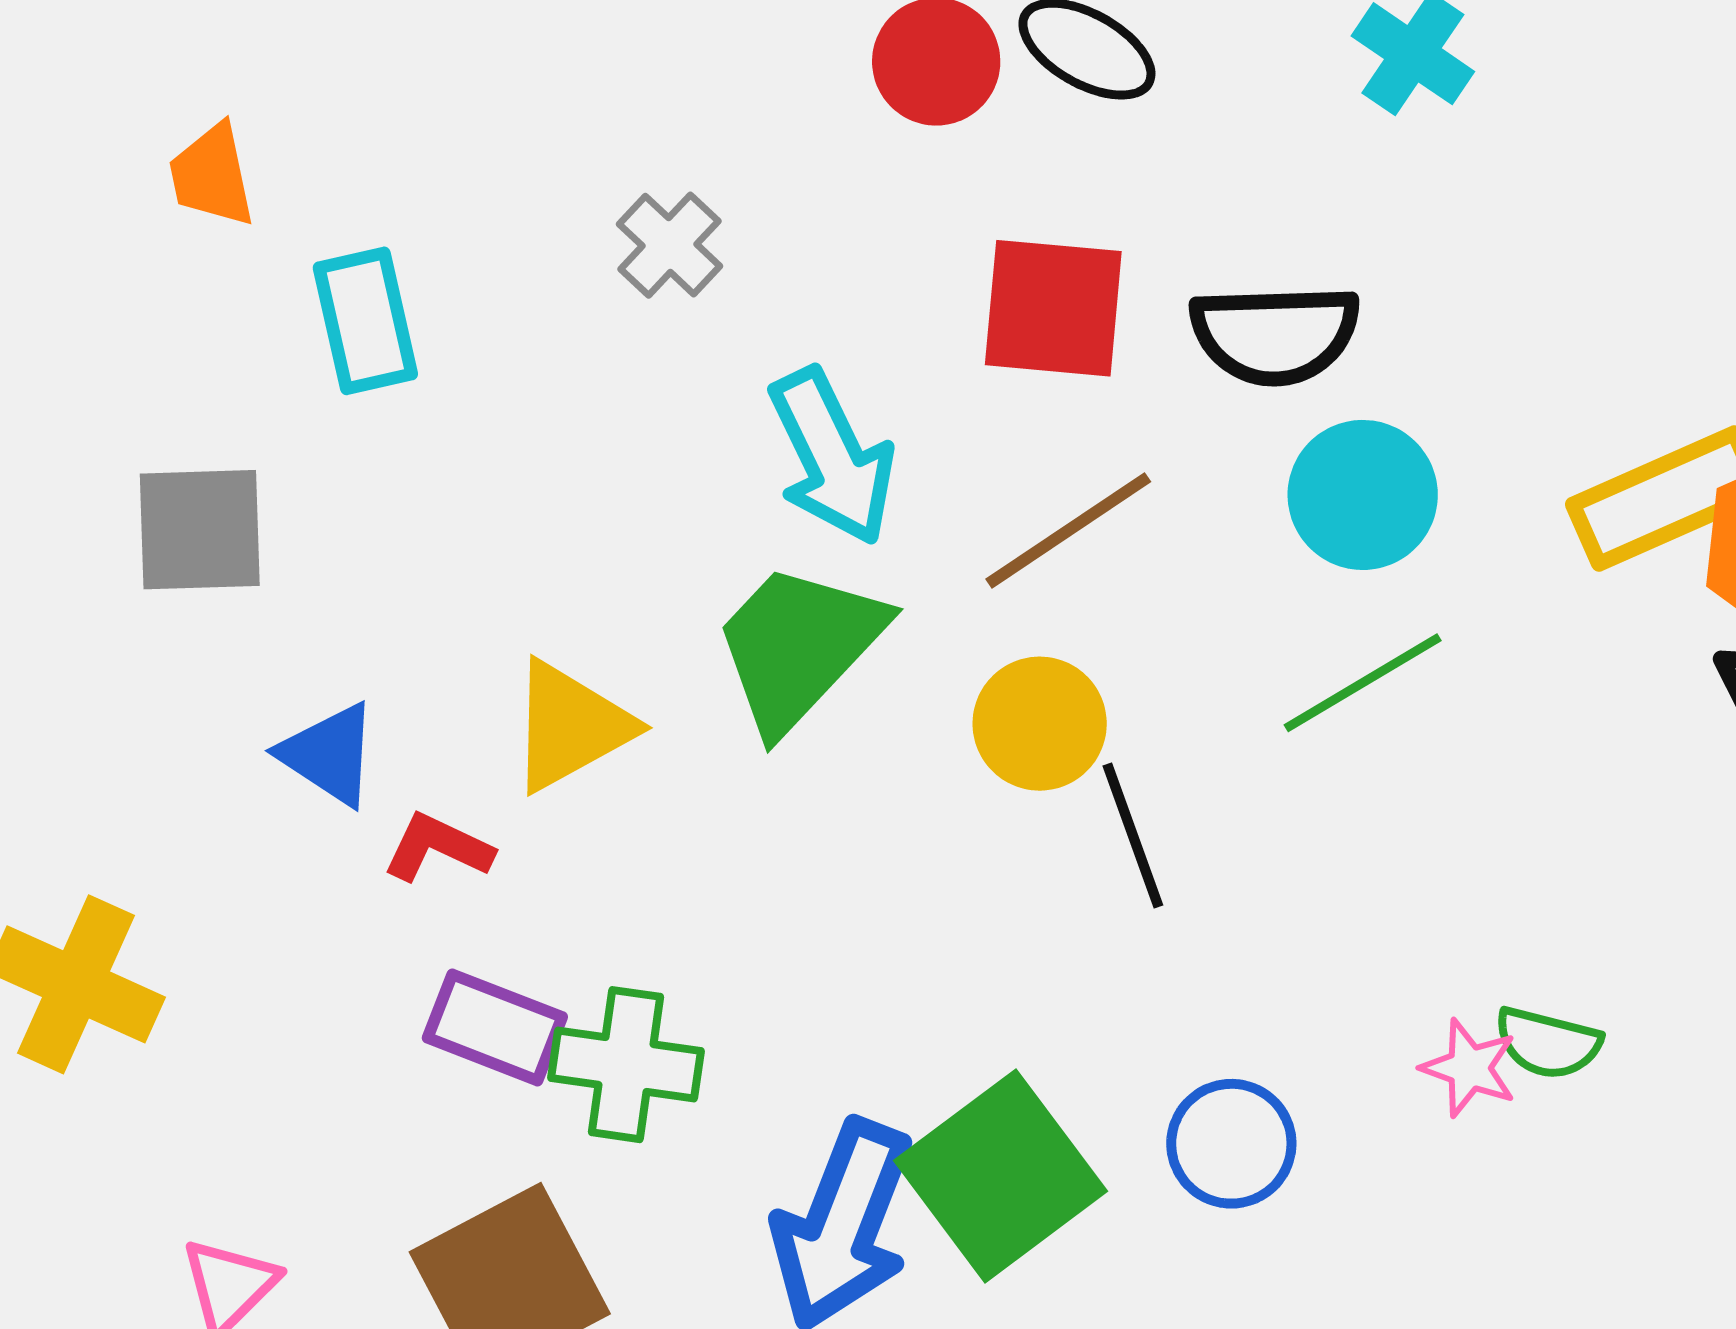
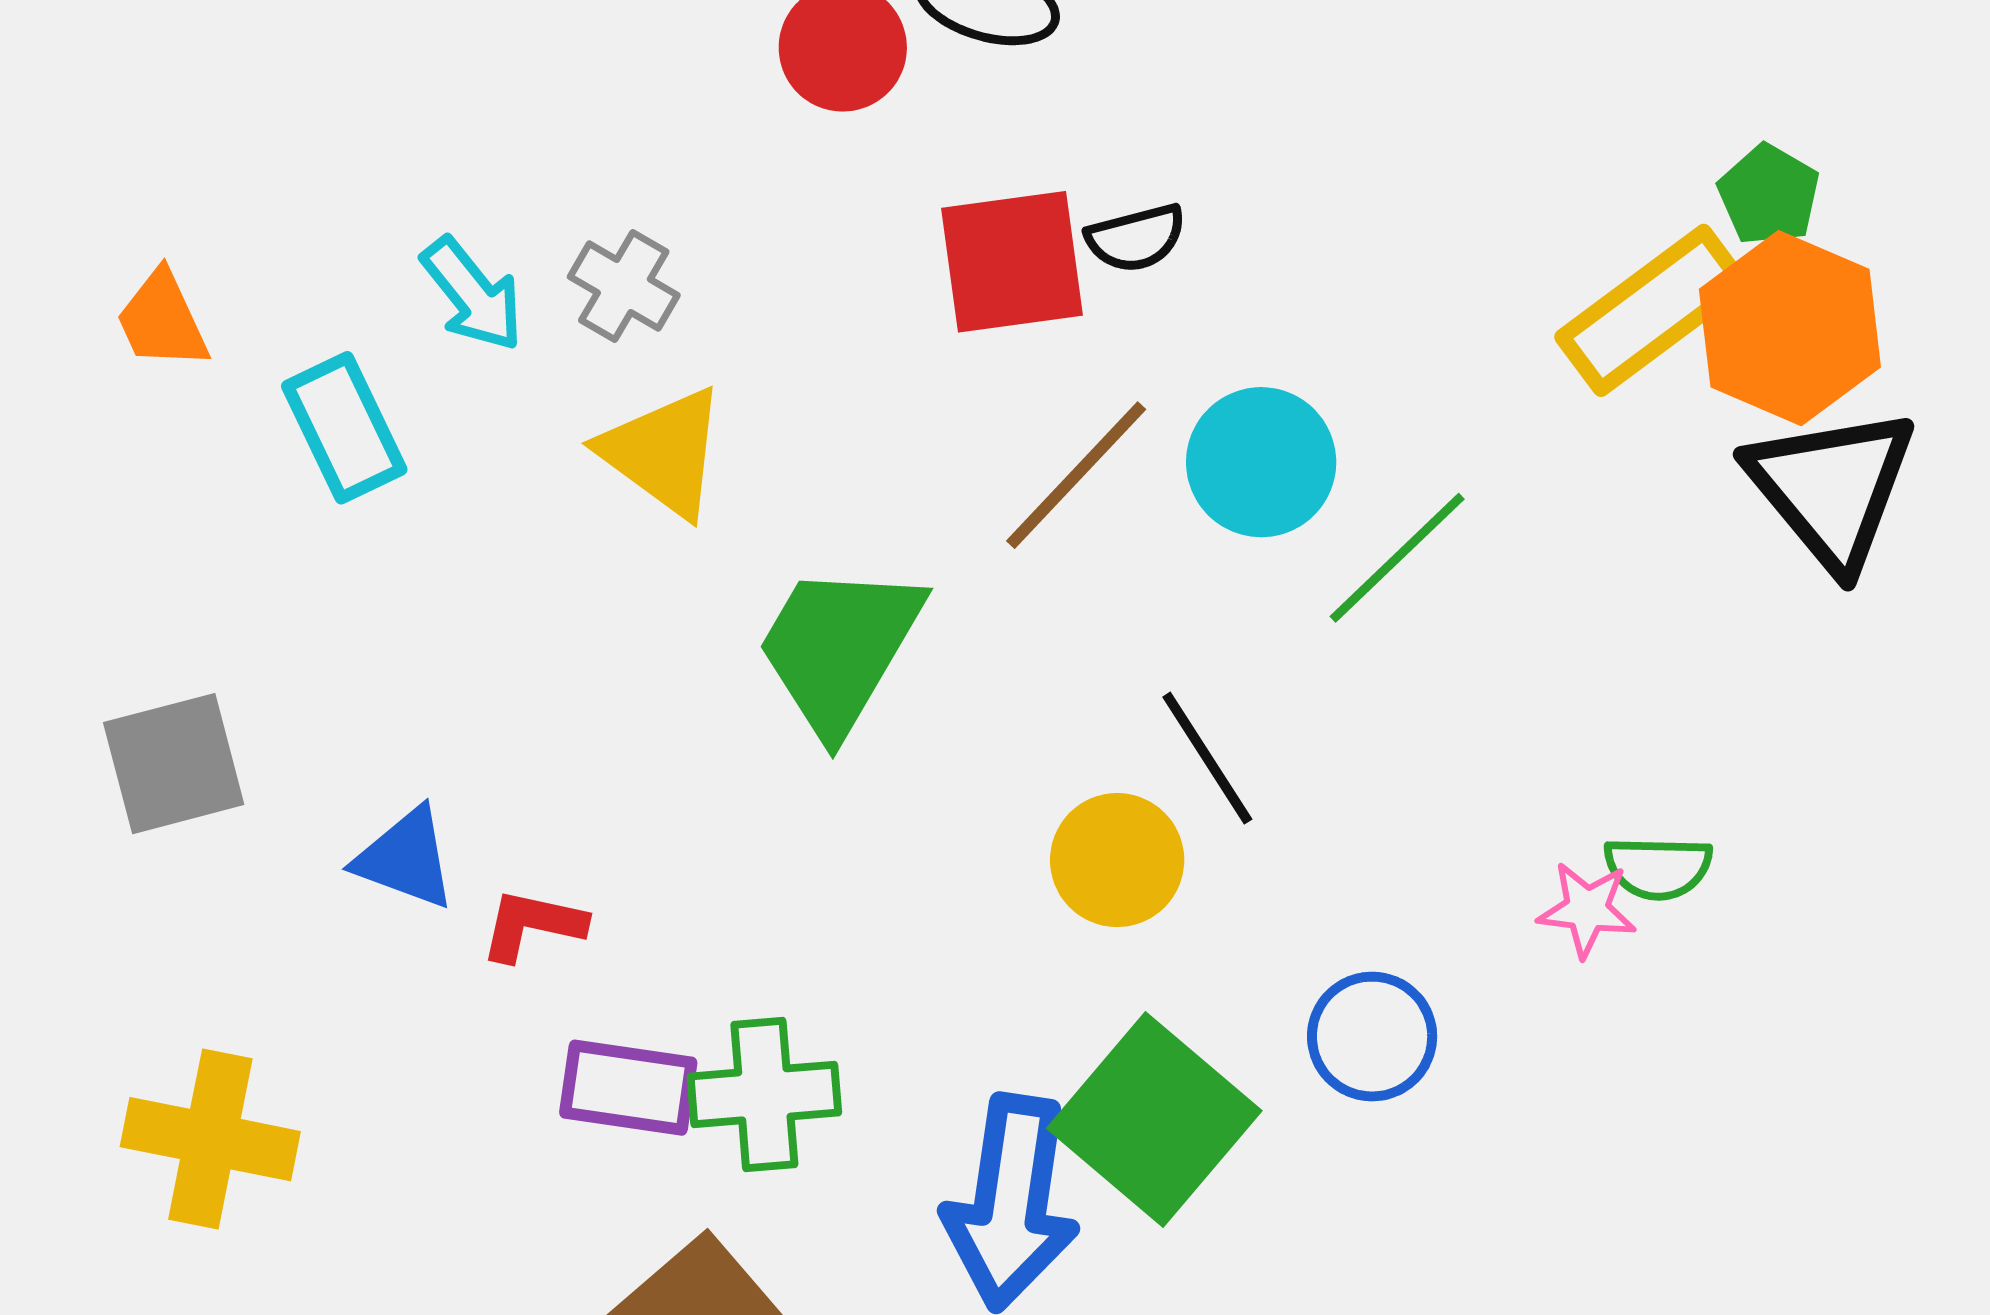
black semicircle: (1275, 334) -> (1136, 238), moved, size x0.6
cyan arrow: (832, 457) -> (473, 294), moved, size x0.7
cyan circle: (1363, 495) -> (1261, 462), moved
gray square: (200, 530) -> (174, 764), moved
yellow circle: (1040, 724) -> (1117, 860), moved
yellow triangle: (570, 726) -> (663, 452), moved, turned -42

